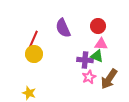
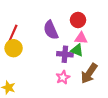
purple semicircle: (63, 28) -> (51, 30), moved
pink star: (89, 77) -> (63, 77), moved

